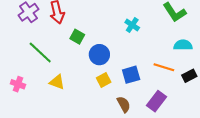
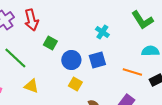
blue square: (131, 75) -> (97, 60), moved
yellow square: (104, 80) -> (75, 84), turned -32

